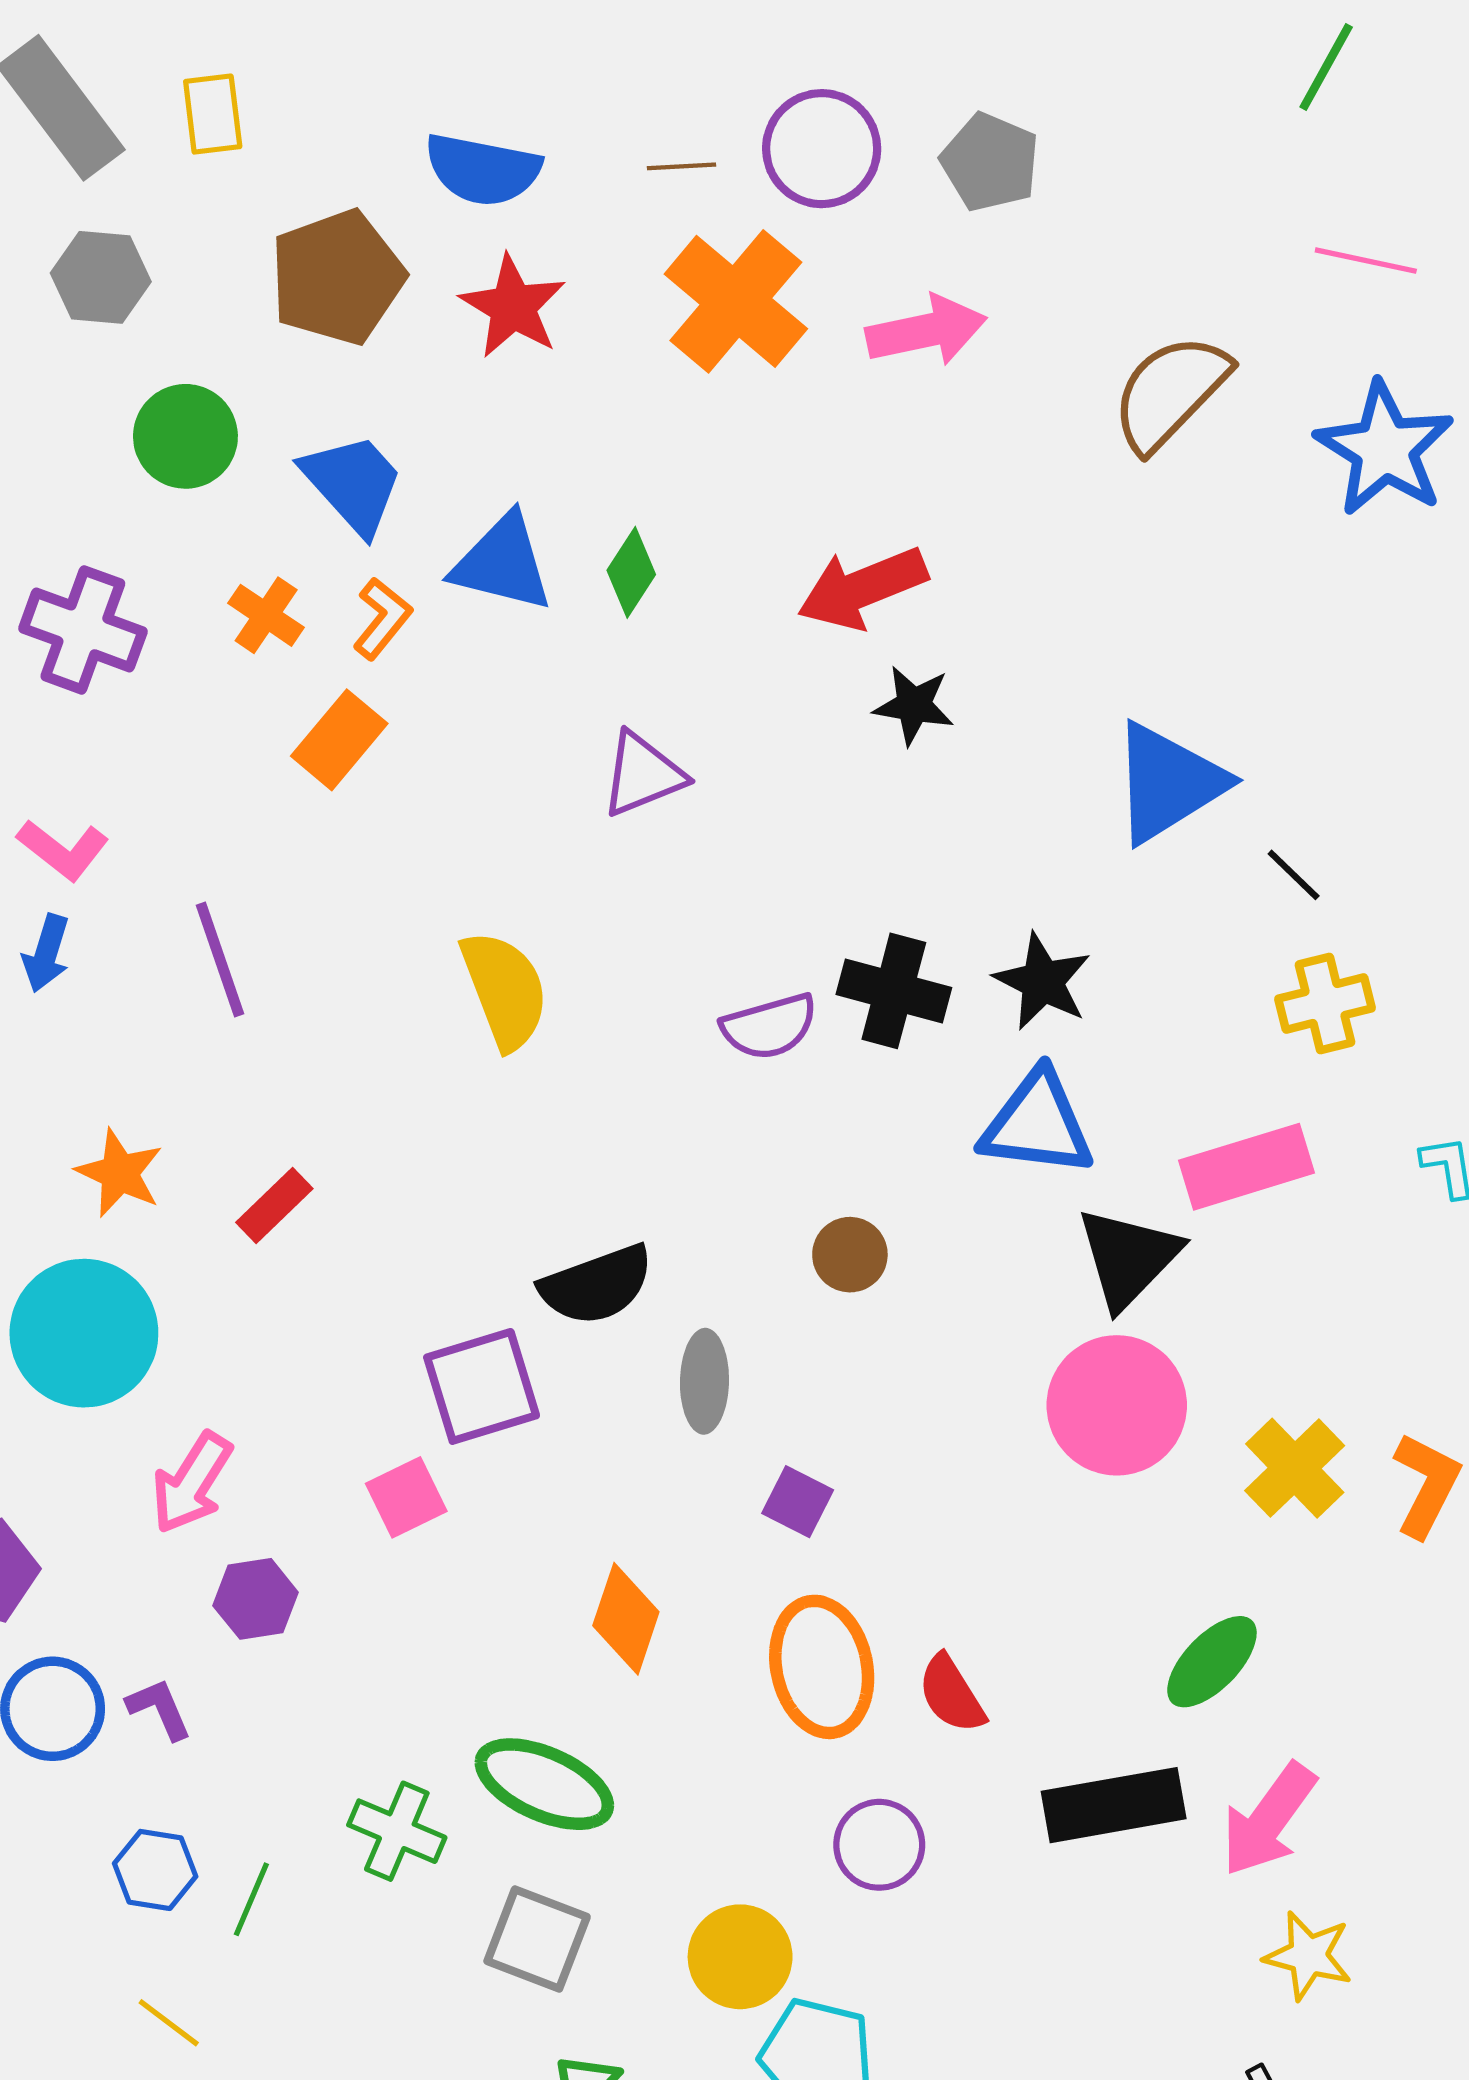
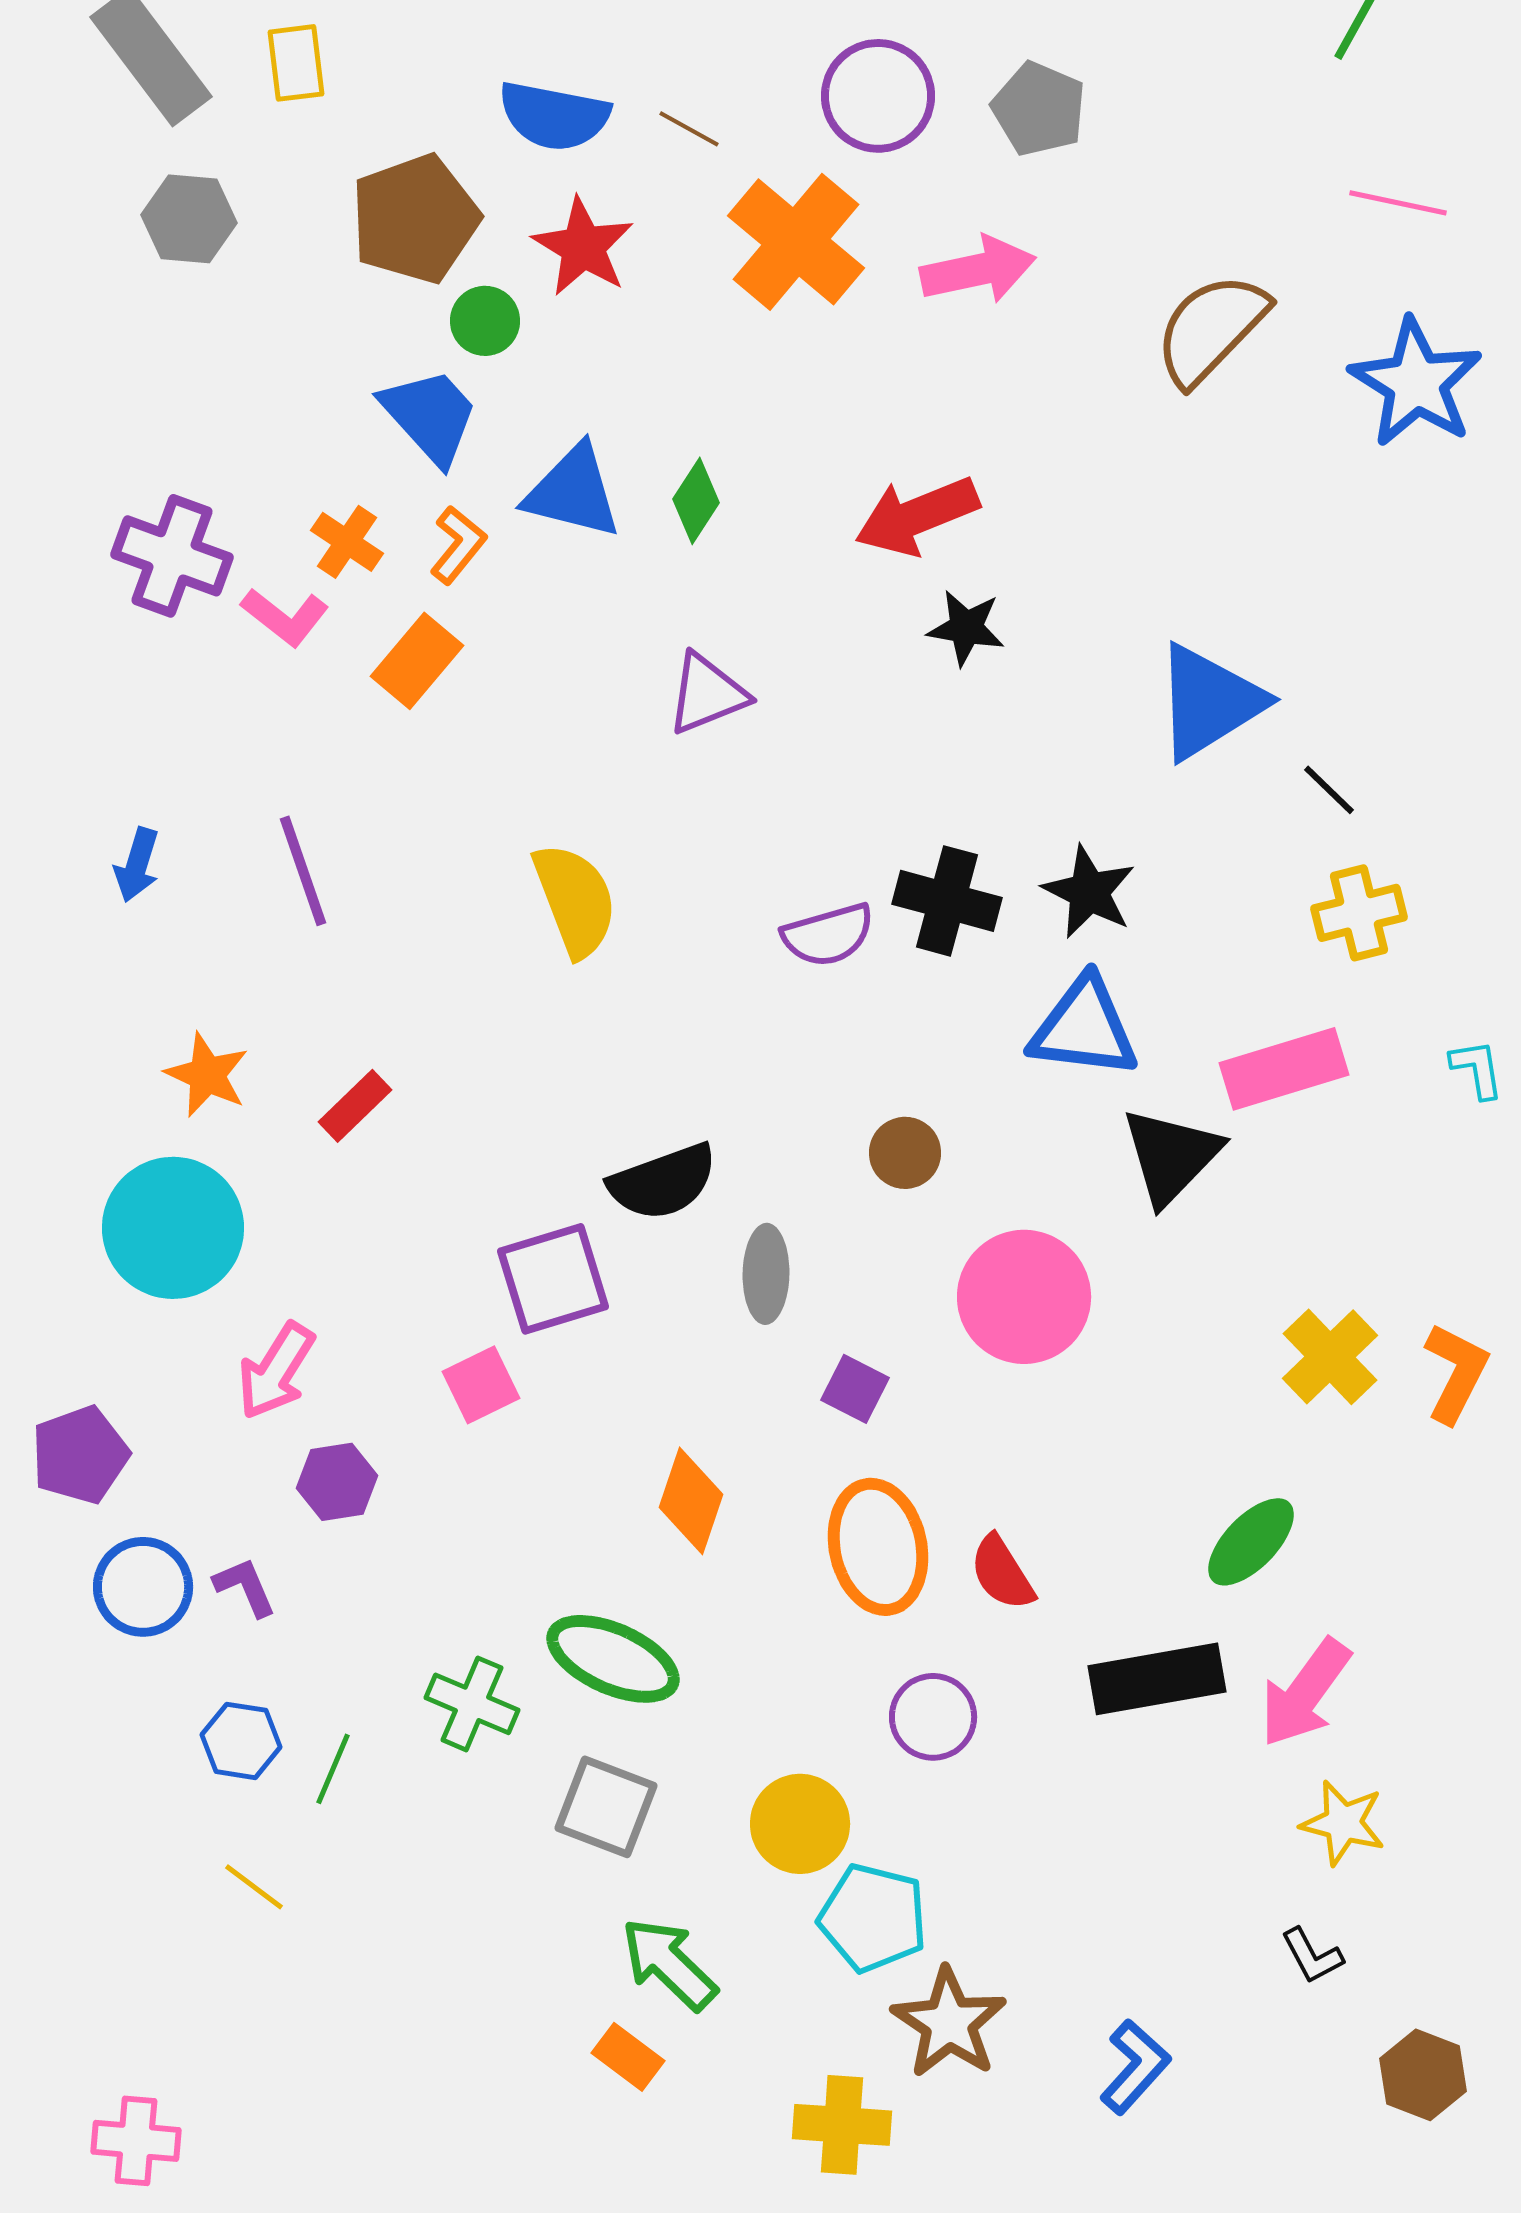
brown line: (681, 166) -> (689, 129), moved, turned 32
green circle: (185, 436) -> (485, 321), moved, size x0.7
pink L-shape: (63, 850) -> (285, 617), moved
pink circle: (1117, 1405) -> (1024, 1297), moved

